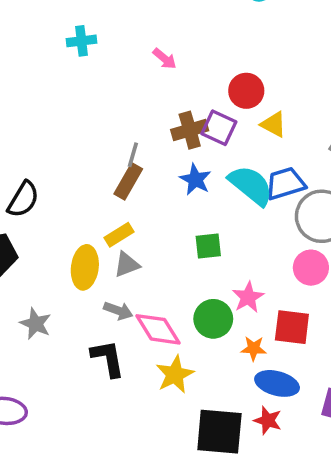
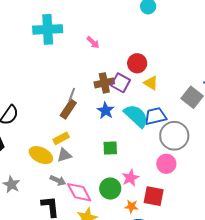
cyan cross: (81, 41) -> (48, 29), size x1.8
yellow ellipse: (85, 267) -> (41, 155), turned -75

